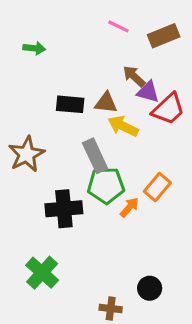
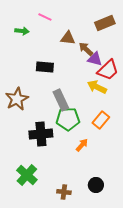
pink line: (118, 26) -> (45, 17), moved
brown triangle: (106, 103) -> (68, 38), moved
yellow arrow: (123, 126) -> (97, 87), moved
orange arrow: (129, 207) -> (82, 145), moved
brown cross: (111, 308) -> (64, 192), moved

